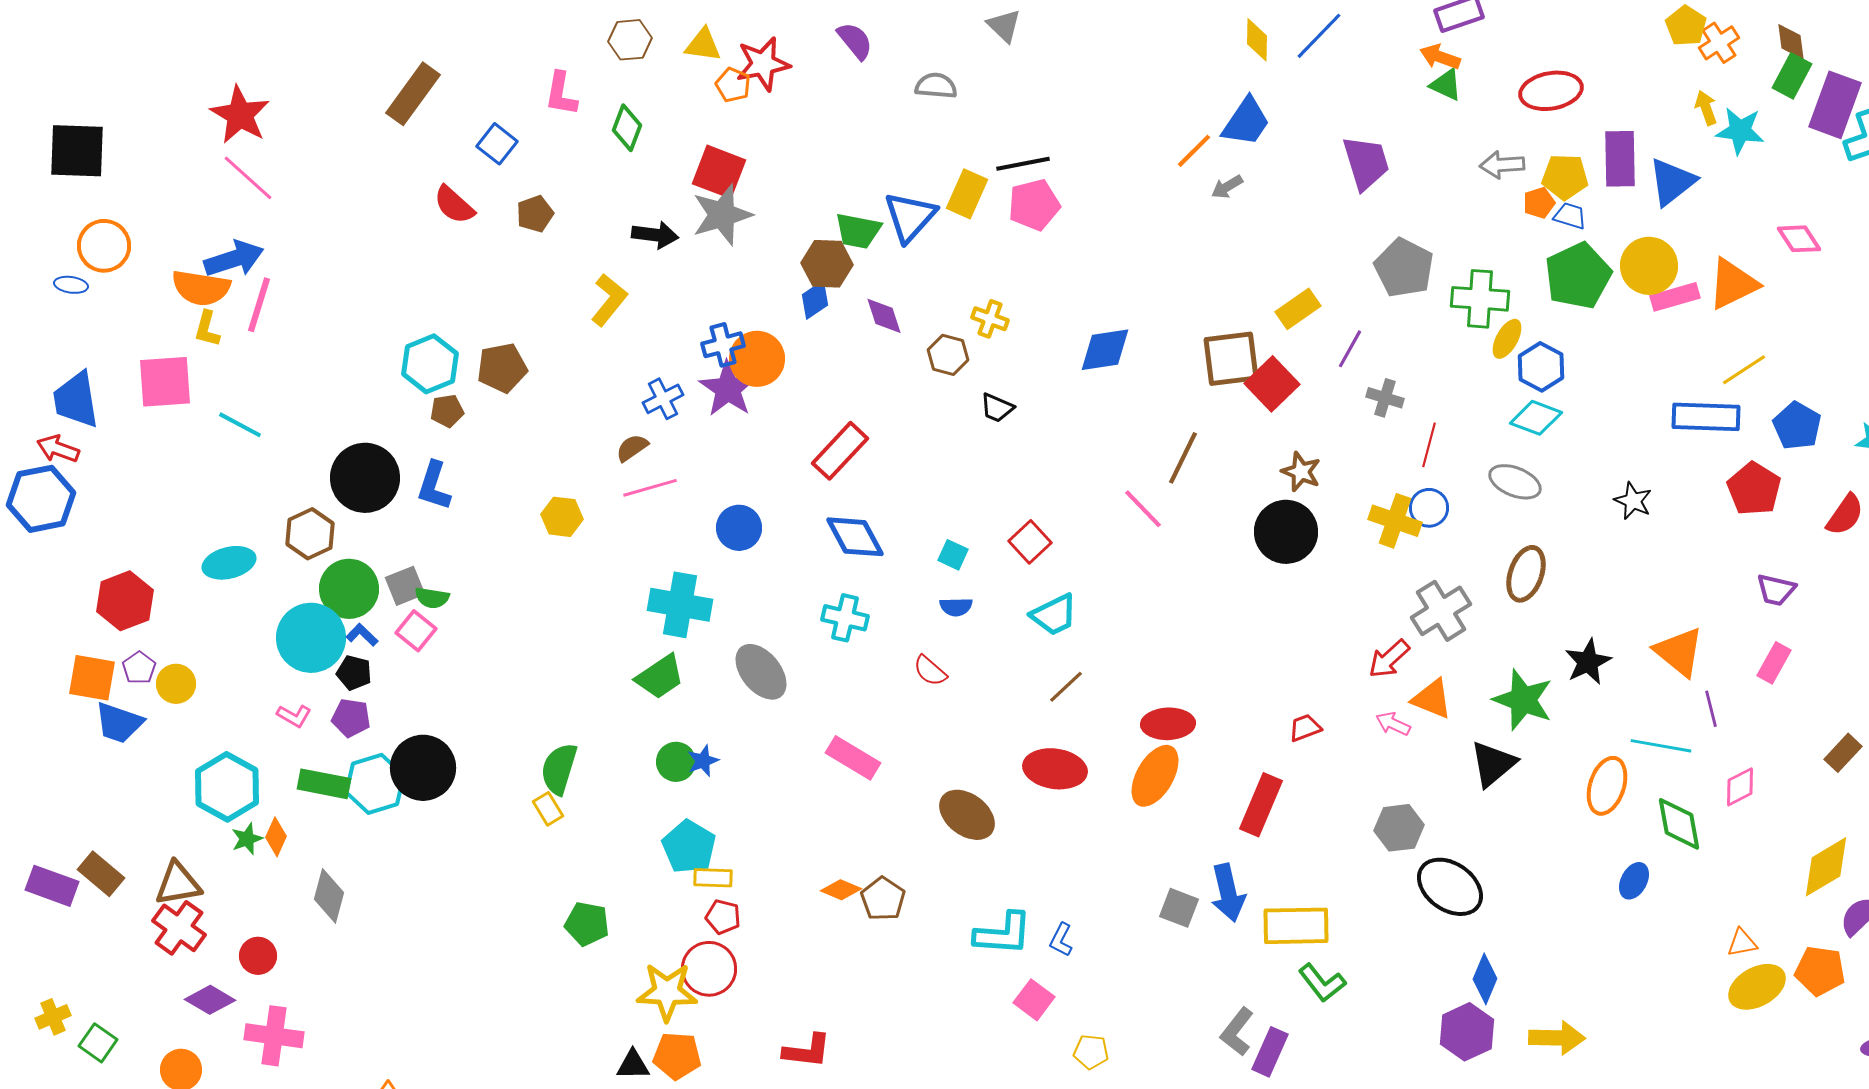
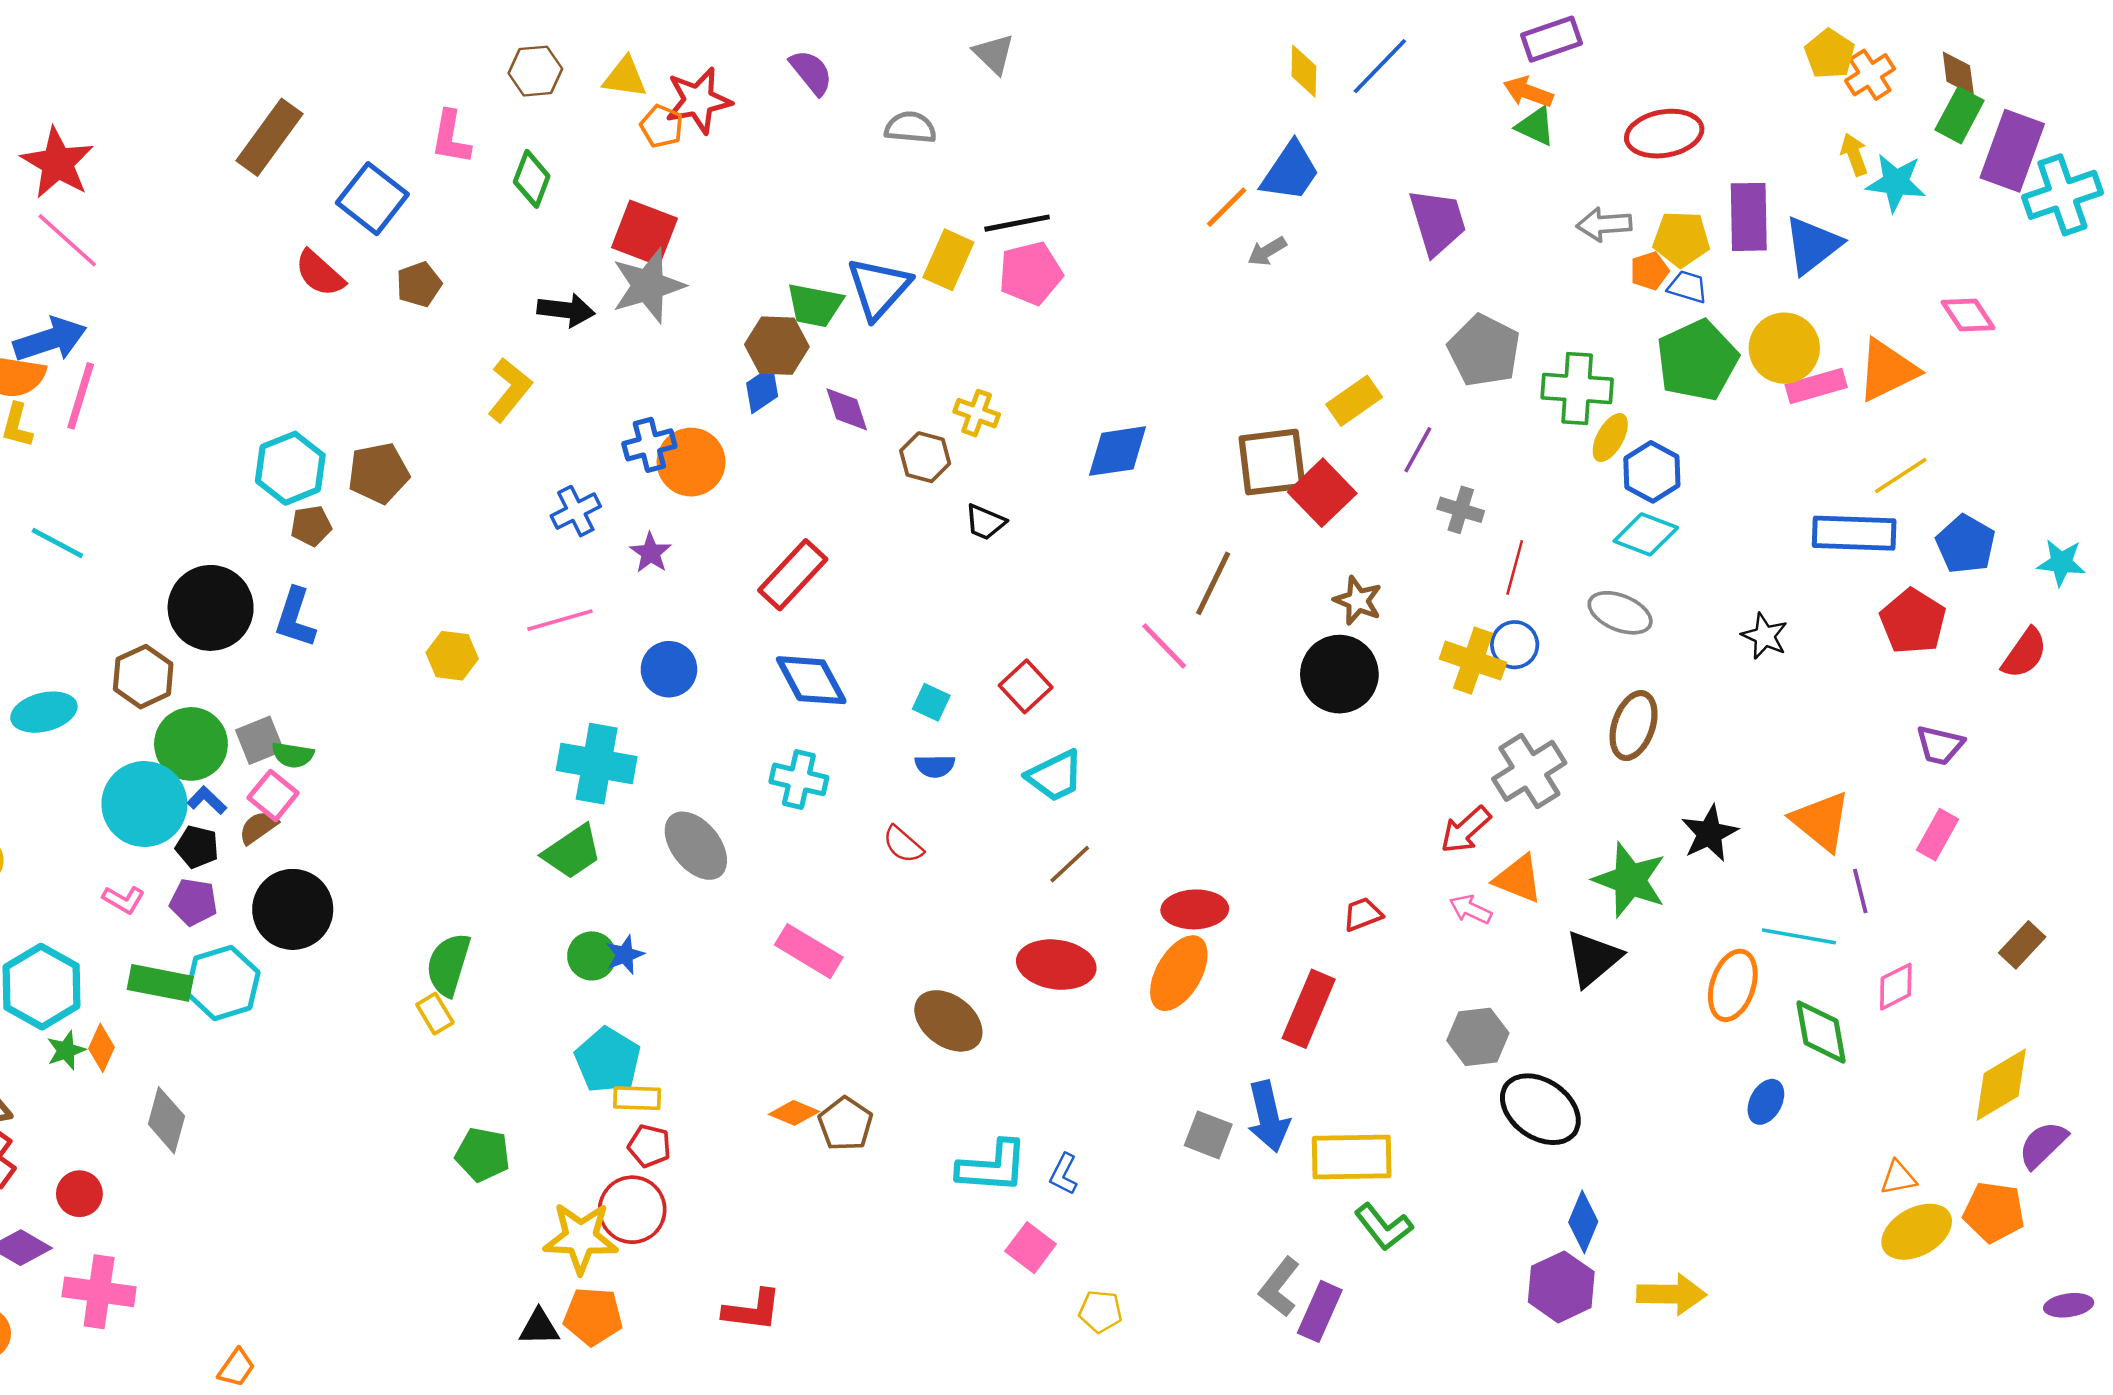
blue square: (497, 144) -> (372, 199), size x1.4
purple star: (728, 389) -> (651, 553), moved, size x0.6
brown semicircle: (632, 448) -> (258, 827), moved
black circle: (423, 768) -> (293, 909), moved

